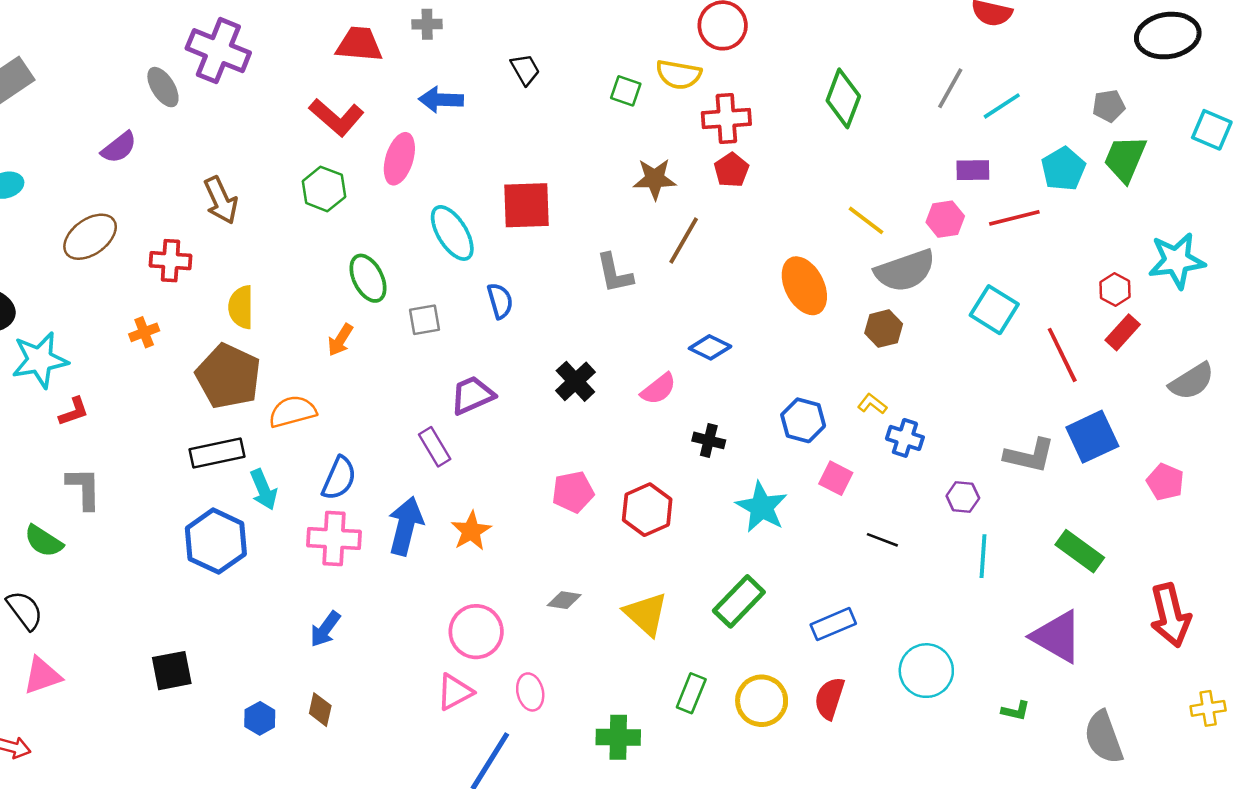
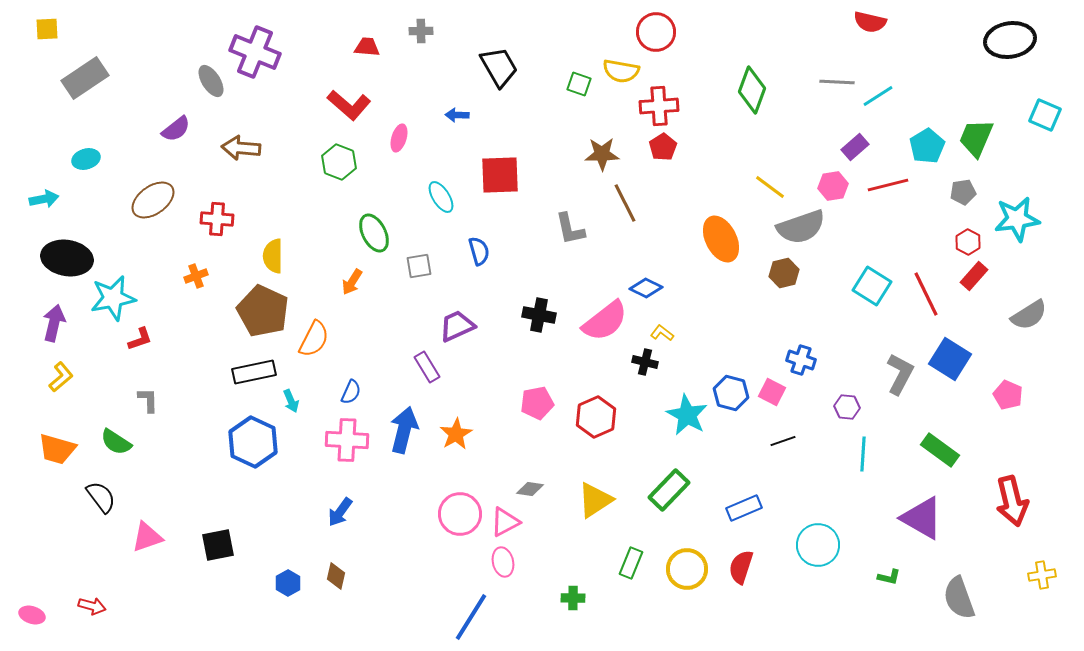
red trapezoid: (359, 44) -> (367, 47), size x0.7
black trapezoid: (525, 69) -> (499, 67), size x1.6
gray line: (950, 88) -> (837, 82), turned 64
blue arrow: (441, 100) -> (457, 115), moved, size x0.7
gray pentagon: (1109, 106) -> (963, 192), moved
pink ellipse: (399, 159) -> (399, 138), size x0.7
purple rectangle: (973, 170) -> (855, 147), turned -40
brown arrow: (221, 200) -> (241, 148), moved, turned 120
cyan ellipse: (452, 233) -> (441, 197), size x0.7
brown line: (684, 240) -> (625, 203), turned -57
cyan square: (994, 310) -> (872, 286), moved
black cross: (575, 381) -> (539, 315), turned -36
pink semicircle: (658, 389) -> (605, 321), size x1.6
yellow L-shape: (872, 404) -> (662, 333), moved
orange semicircle: (293, 412) -> (314, 339), turned 132
blue hexagon: (803, 420) -> (731, 393), moved
blue square: (1092, 437) -> (950, 359), turned -33
gray L-shape: (1029, 456) -> (900, 374), turned -75
blue semicircle: (339, 478) -> (351, 392), size x0.7
pink square: (836, 478) -> (772, 392), moved
gray L-shape: (84, 488) -> (148, 400), size x0.7
cyan arrow: (264, 489) -> (291, 401), size x0.7
black line: (882, 540) -> (783, 441), turned -40
yellow triangle: (646, 614) -> (595, 500), turned 45
pink triangle: (42, 676) -> (147, 537), moved
pink triangle: (455, 692) -> (505, 522), moved
green cross: (618, 737) -> (573, 598), size x0.7

